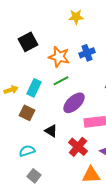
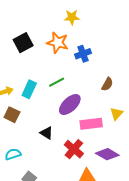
orange star: (59, 57) -> (58, 43), moved
brown square: (27, 113) -> (12, 115), moved
cyan semicircle: (27, 151) -> (13, 154), moved

